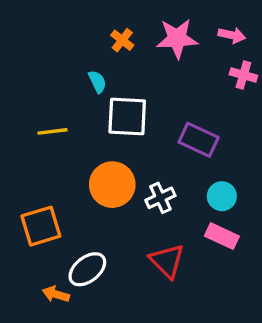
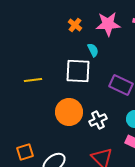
cyan semicircle: (97, 82) -> (93, 50), moved
orange square: (41, 226) -> (25, 152), moved, size x0.7

